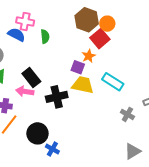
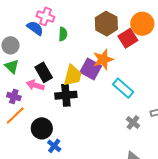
orange circle: (107, 24) -> (142, 24), moved, size x1.5
red square: (100, 39) -> (128, 38), moved
orange star: (89, 56) -> (103, 59), size x1.5
purple square: (78, 67) -> (91, 69), size x1.5
yellow trapezoid: (83, 85) -> (73, 75), moved, turned 85

